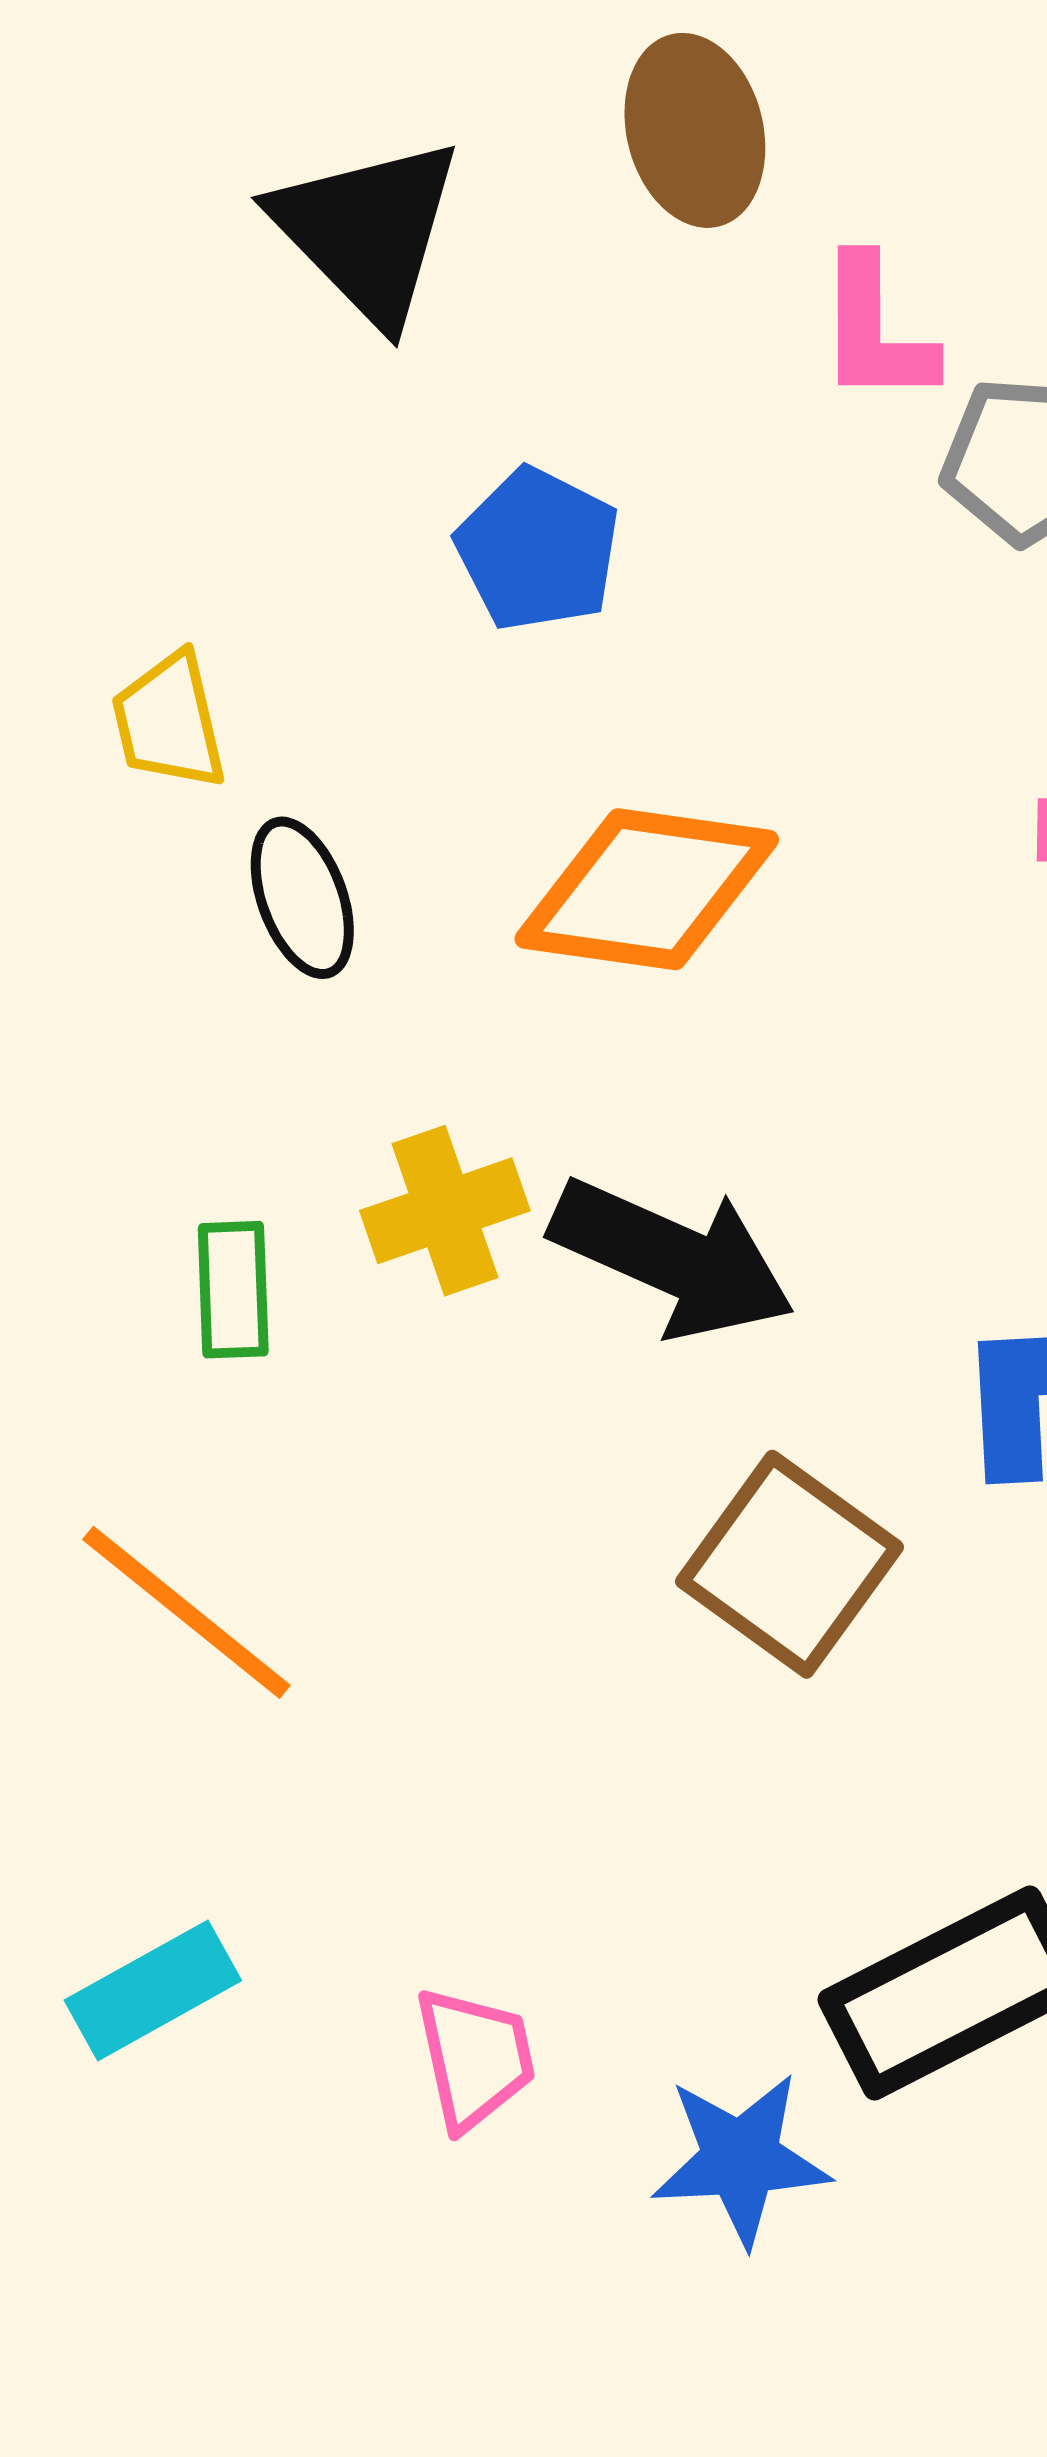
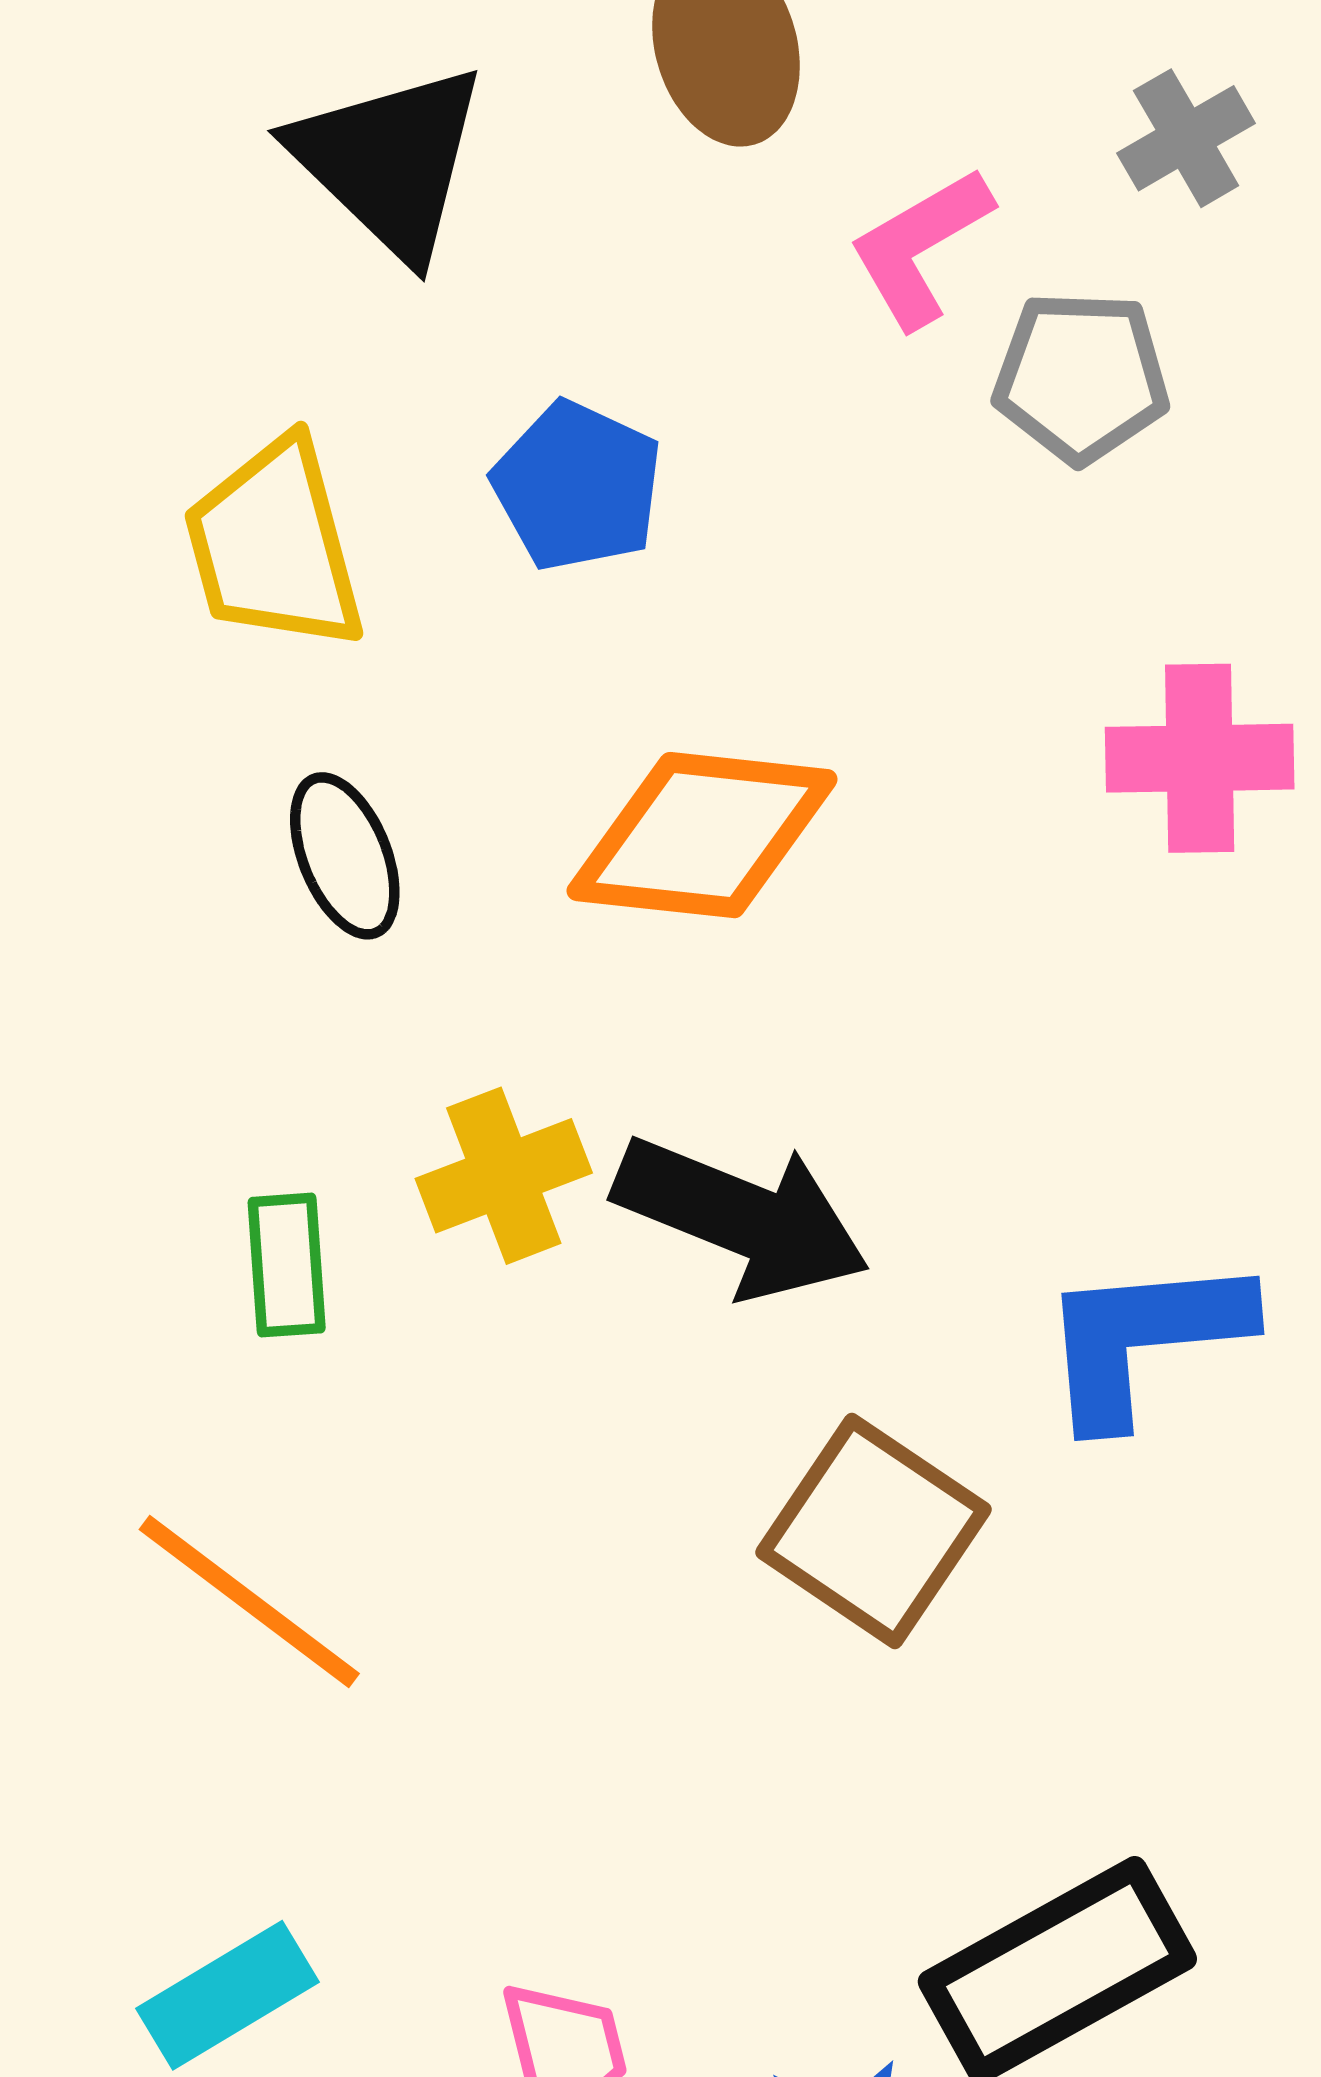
pink L-shape: (875, 330) -> (920, 247), turned 62
yellow trapezoid: (169, 721) -> (274, 545), moved, size x1.5

